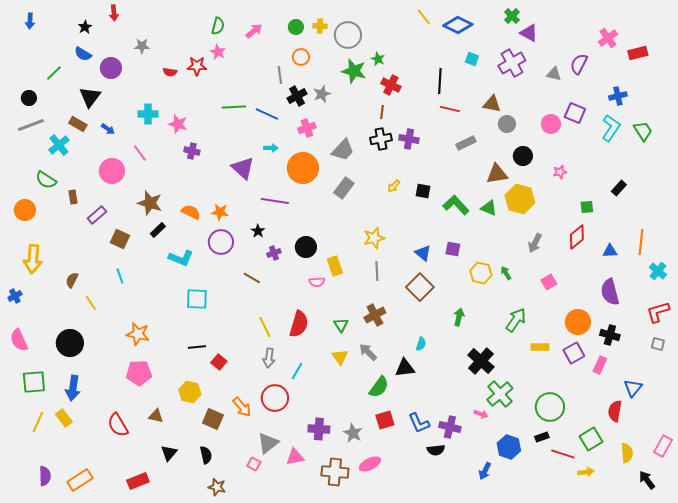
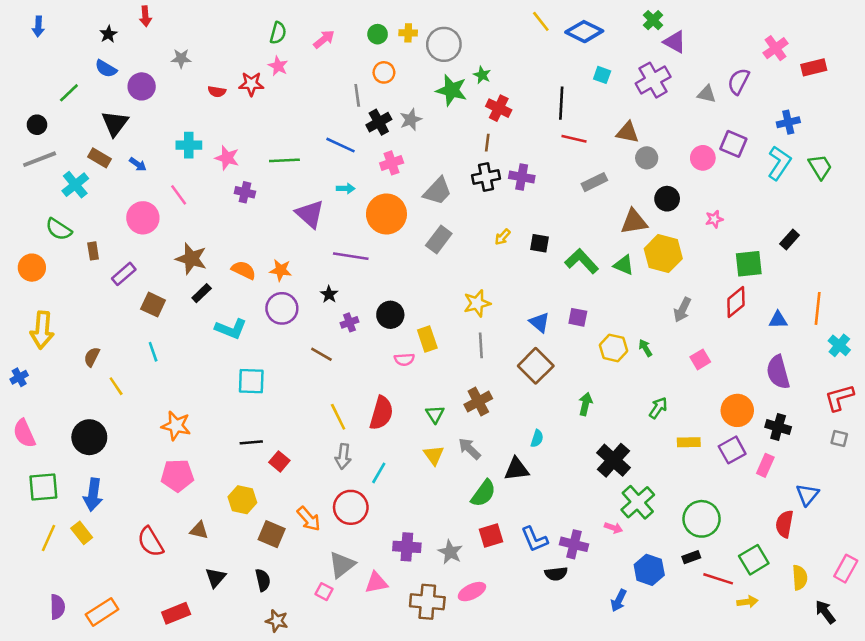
green line: (234, 107) -> (284, 160), moved
green square: (587, 207) -> (749, 264), size x1.6
green arrow: (516, 320) -> (658, 408), size x0.7

